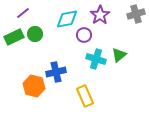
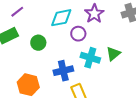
green circle: (35, 34) -> (38, 43), moved
blue cross: (56, 72) -> (63, 71), moved

